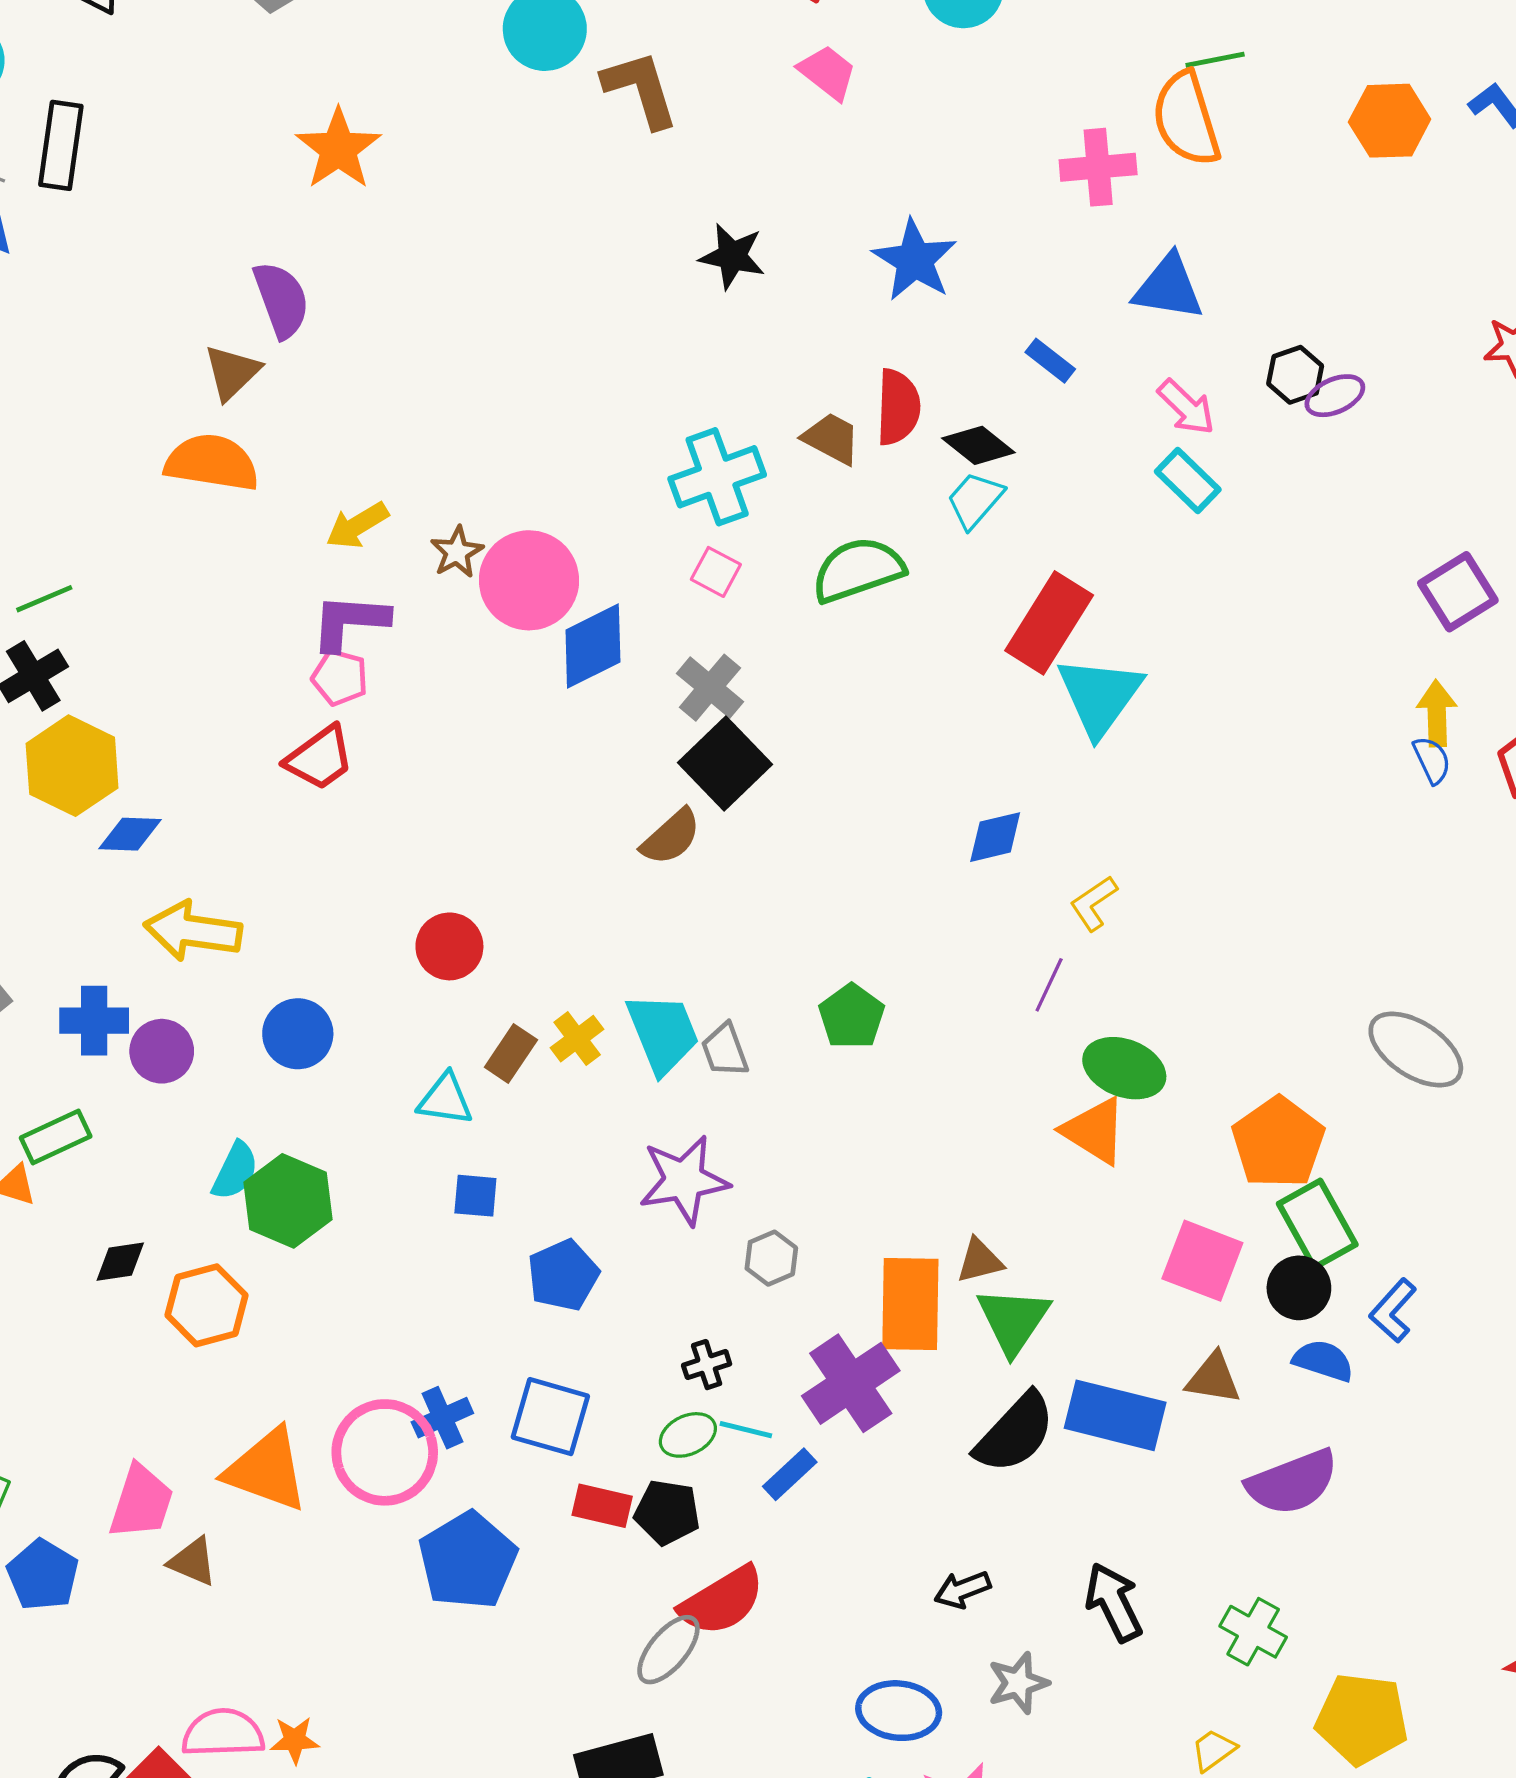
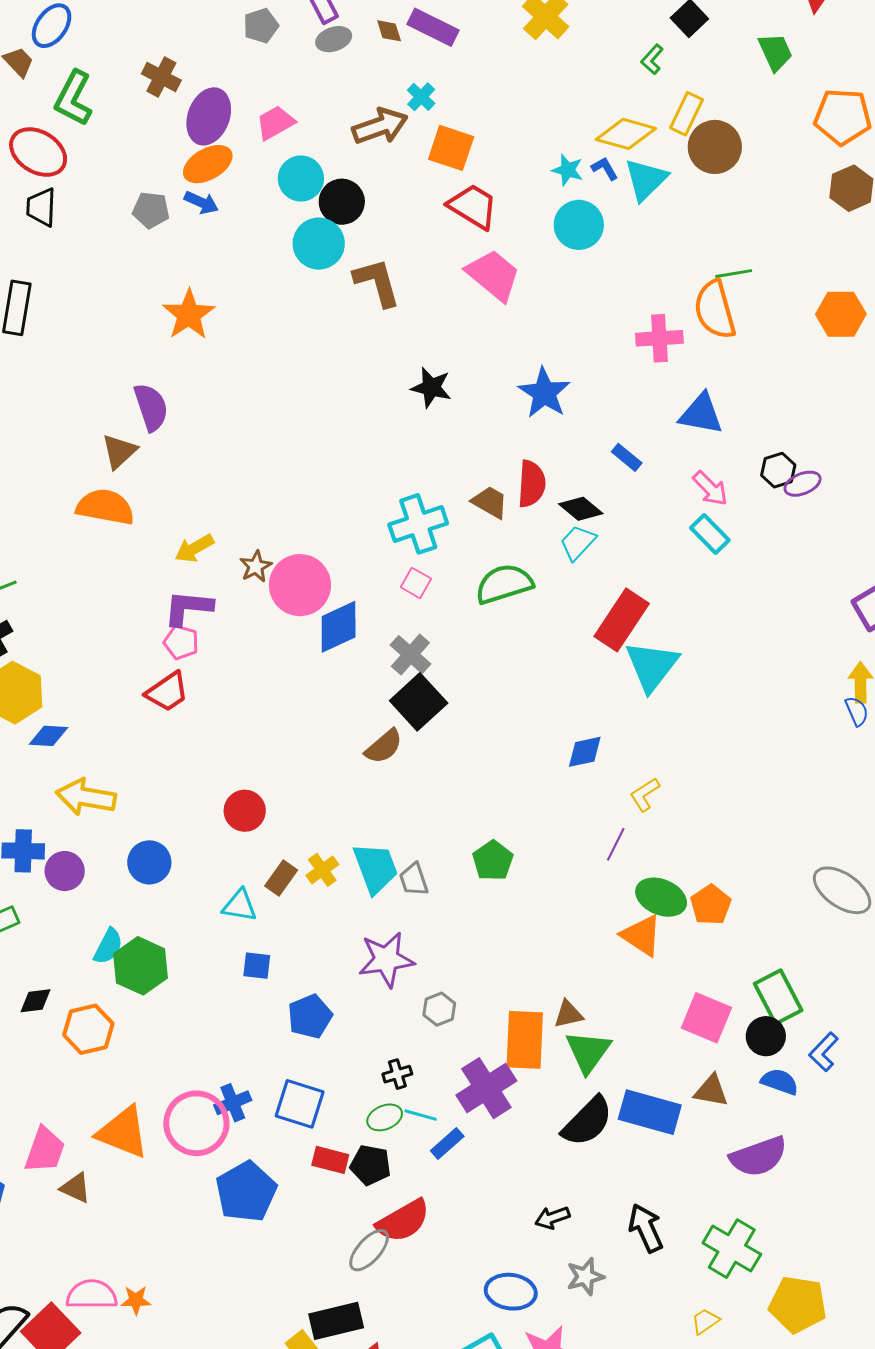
pink trapezoid: (828, 72) -> (493, 275), size x1.5
orange pentagon: (1278, 1143) -> (711, 905), moved, size x0.7
green cross: (1253, 1632) -> (732, 1249), size x1.4

